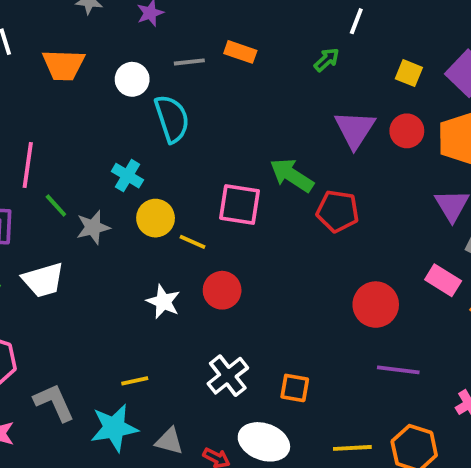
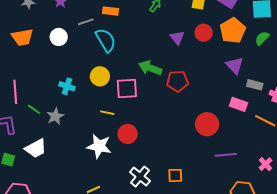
cyan semicircle: (172, 119) -> (106, 40), moved
purple triangle: (355, 129) -> (177, 38), size x0.7
yellow circle: (156, 218) -> (100, 76), moved
white star: (163, 302) -> (99, 146), size x1.4

